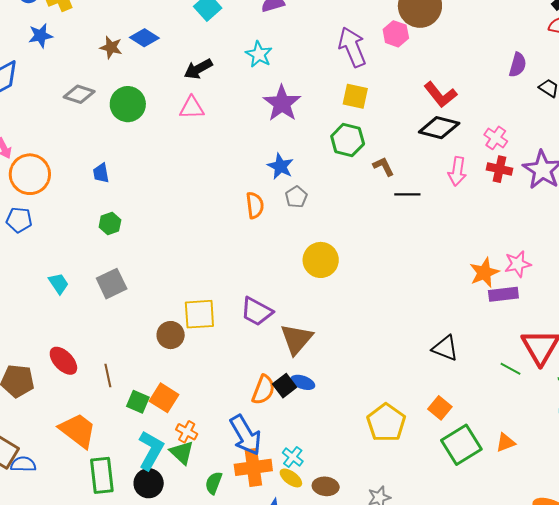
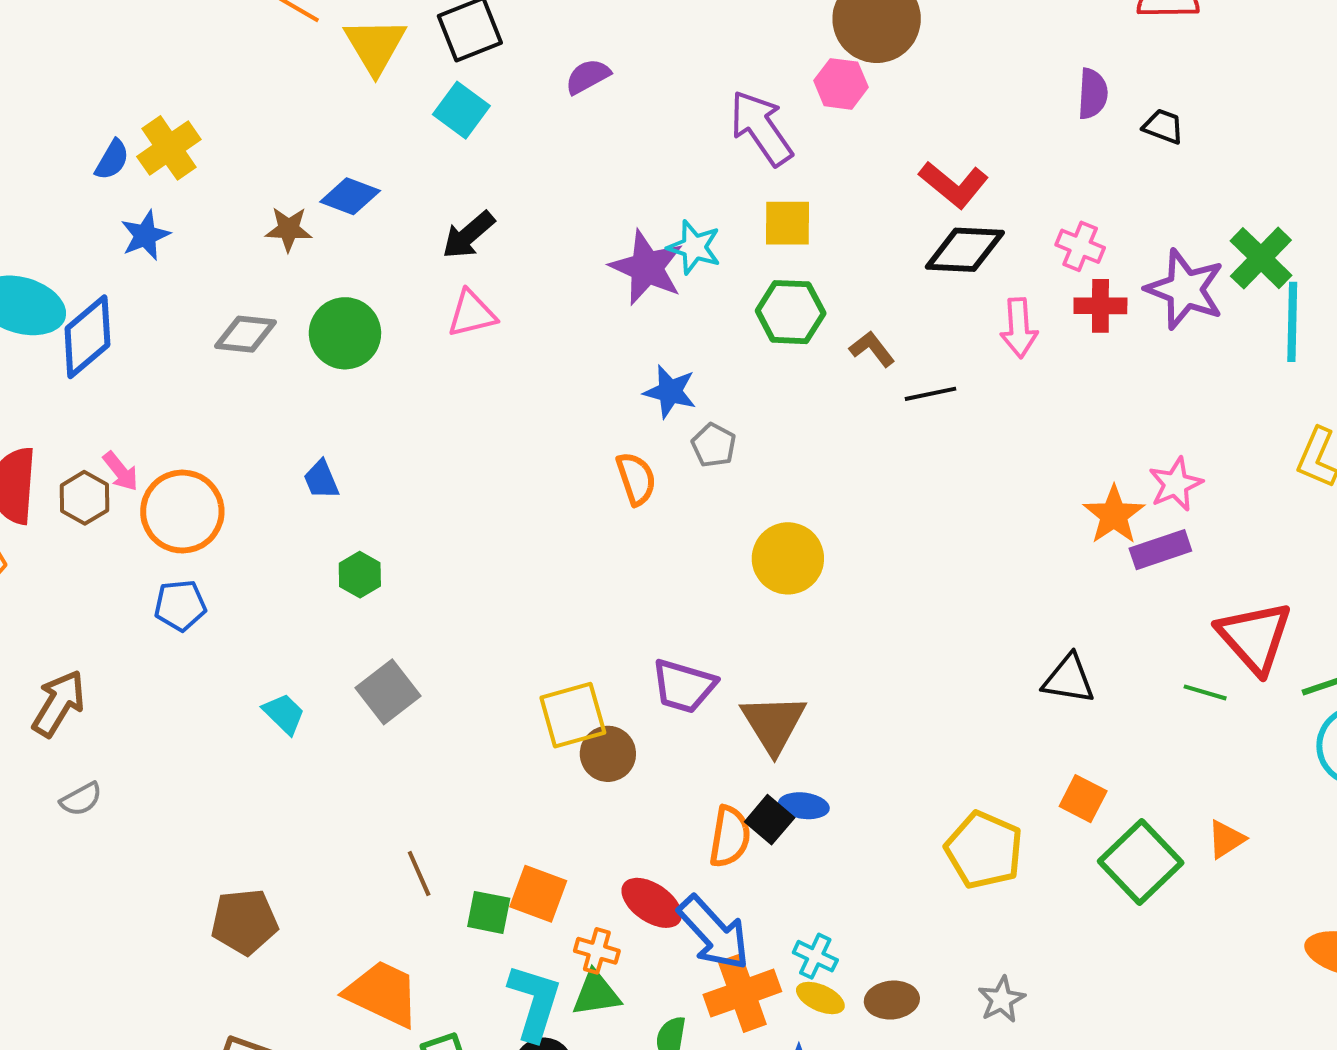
cyan star: (259, 54) -> (694, 247), moved
brown circle: (171, 335) -> (608, 754), moved
red ellipse: (63, 361) -> (652, 903), moved
green triangle: (182, 453) -> (596, 994), turned -40

